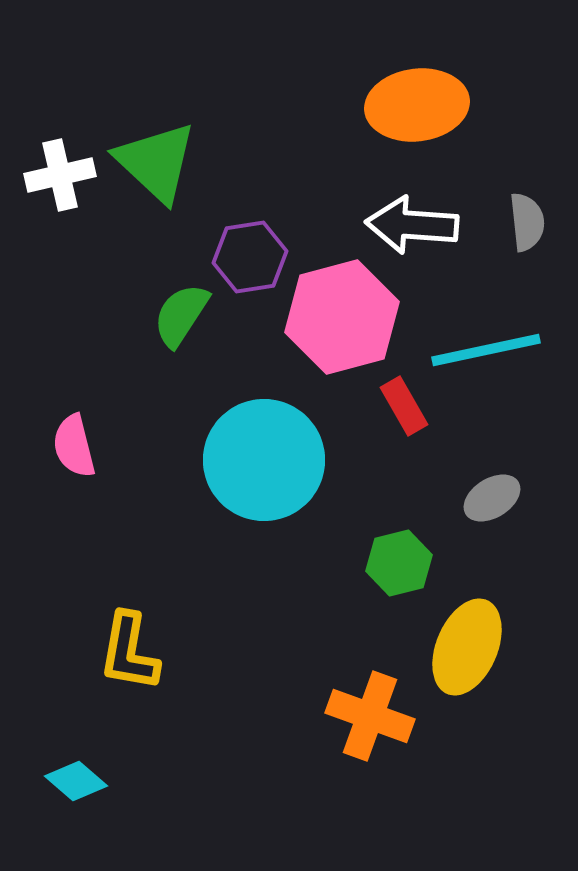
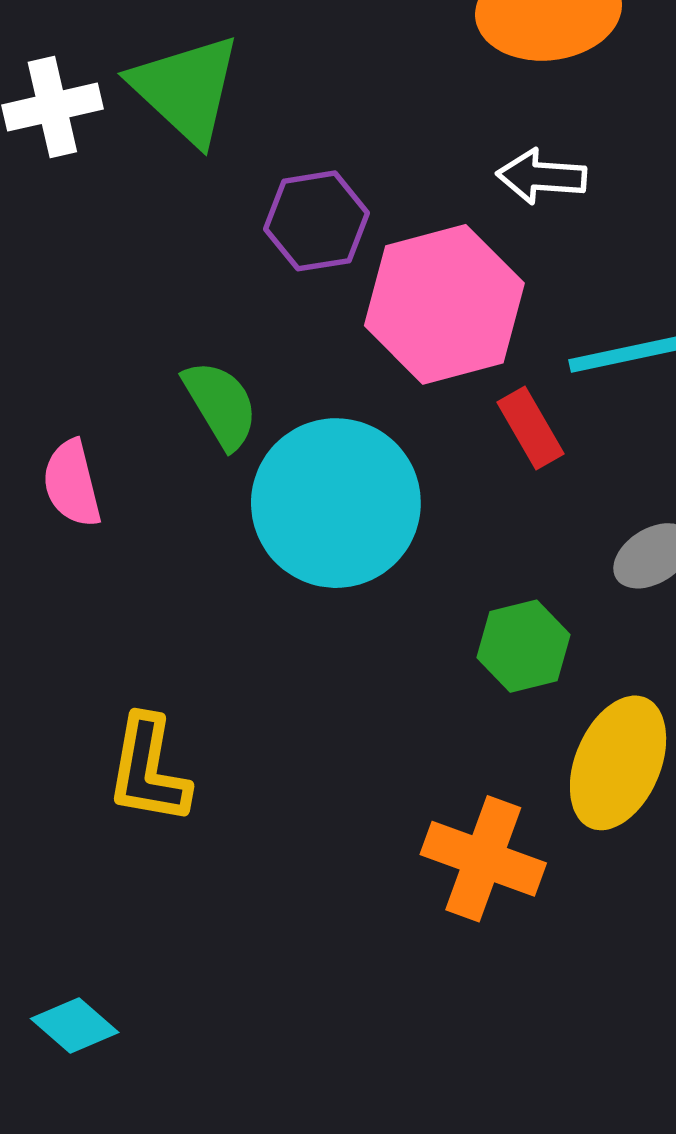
white arrow: (412, 225) -> (542, 176), size x0.7
green semicircle: (181, 315) -> (221, 404), moved, turned 116
cyan diamond: (76, 781) -> (75, 1026), moved

